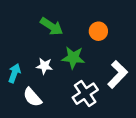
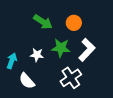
orange circle: (98, 31) -> (74, 23), moved
white L-shape: (118, 74) -> (87, 50), moved

